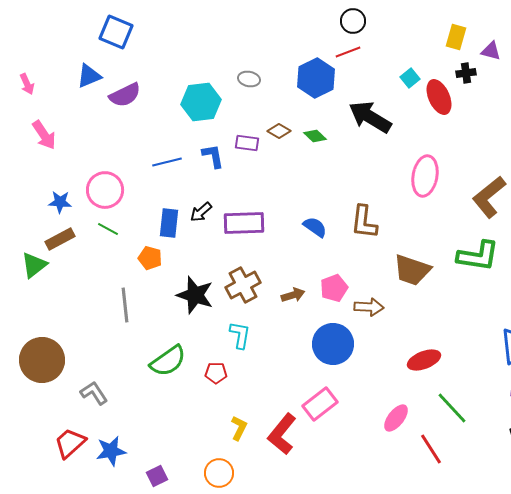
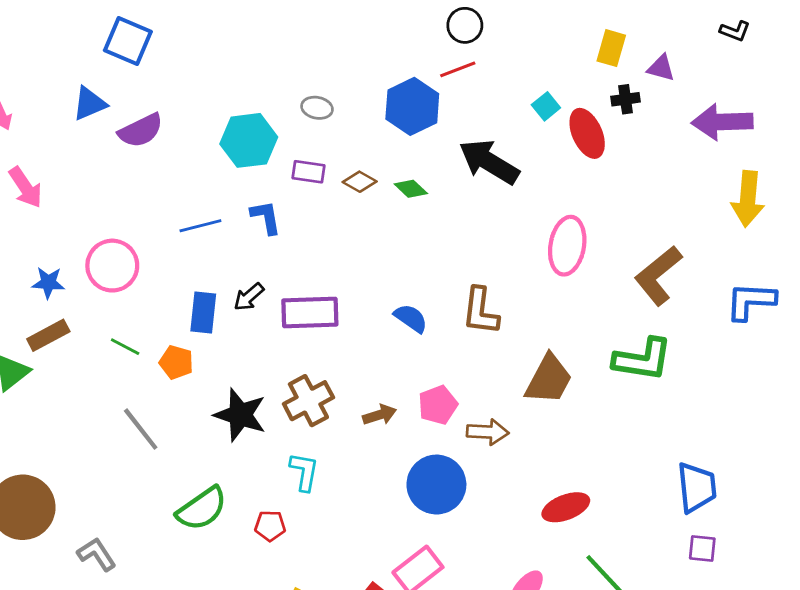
purple rectangle: (247, 143) -> (308, 172), moved
green line: (108, 229) -> (125, 347), moved
brown trapezoid: (412, 270) -> (549, 379), turned -81
gray line: (125, 305) -> (141, 429), turned -32

